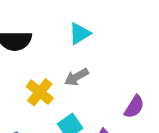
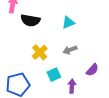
gray arrow: (76, 77) -> (70, 50), moved

